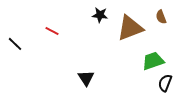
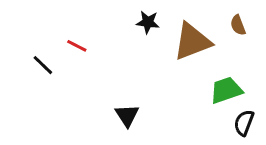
black line: (15, 44) -> (43, 65), moved

